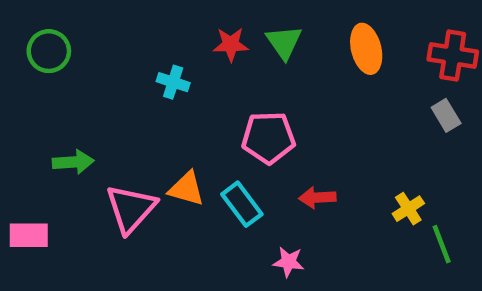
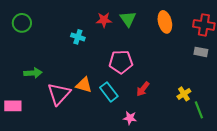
gray rectangle: (446, 115) -> (201, 52), turned -48
red arrow: (317, 198) -> (143, 89), turned -49

